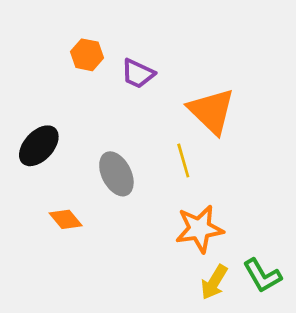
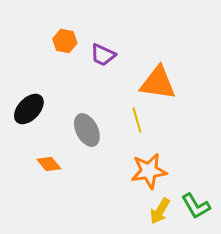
orange triangle: (211, 111) -> (158, 83), turned -36

